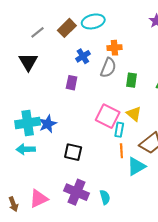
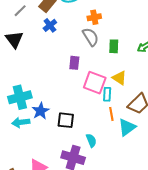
blue cross: (83, 56) -> (50, 25), moved
gray semicircle: (108, 68) -> (91, 37), turned -48
purple rectangle: (72, 83) -> (74, 63), moved
blue star: (48, 124) -> (41, 111), moved
cyan semicircle: (105, 197) -> (91, 140), moved

